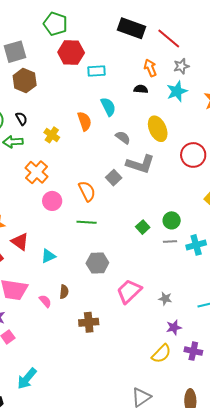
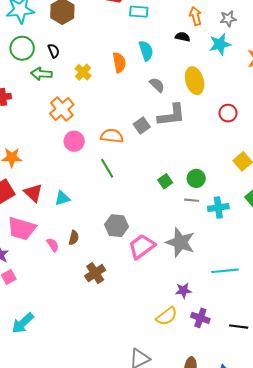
red circle: (193, 155) -> (228, 113), size x0.7
gray L-shape: (140, 164) -> (172, 115), turned -32
orange semicircle: (87, 191) -> (112, 136), turned -65
green line: (87, 222) -> (107, 168), turned 48
red triangle: (20, 242) -> (33, 193), moved
gray hexagon: (97, 263) -> (116, 226), moved
gray star: (165, 299) -> (180, 242), moved, size x2.0
brown cross: (89, 322) -> (95, 273), turned -36

